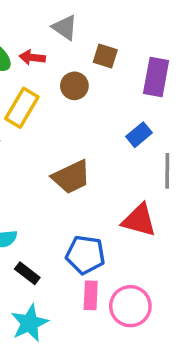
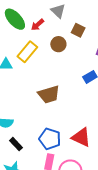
red arrow: (32, 57) -> (37, 25), turned -56
red triangle: (139, 220) -> (81, 137), moved

